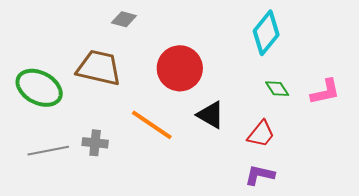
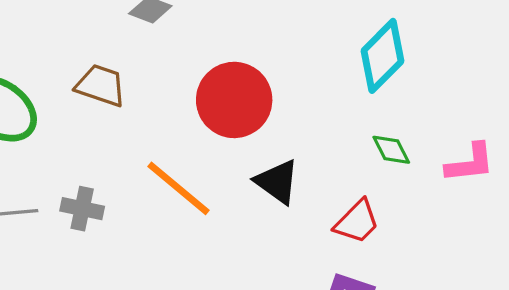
brown trapezoid: (99, 68) -> (101, 85), size x0.7

